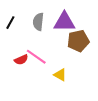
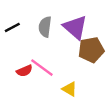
purple triangle: (64, 22) -> (75, 27), turned 40
black line: (10, 23) -> (12, 27), turned 32

